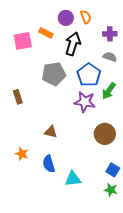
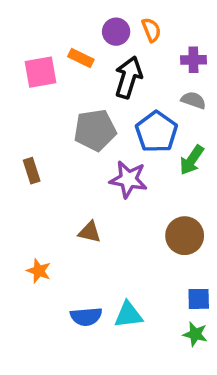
purple star: (85, 102) -> (128, 179), moved
blue semicircle: (49, 164) -> (86, 317), moved, turned -78
blue square: (113, 170) -> (199, 299), turned -32

